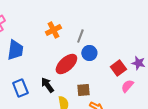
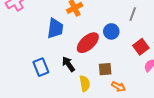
gray line: (80, 36) -> (133, 14), moved
blue trapezoid: (15, 50) -> (55, 28), moved

